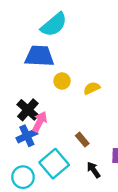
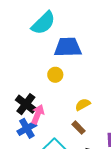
blue trapezoid: (39, 56) -> (68, 47), moved
yellow semicircle: (92, 88) -> (83, 105), moved

